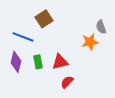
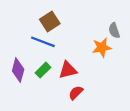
blue line: (23, 37) -> (43, 42), moved
green rectangle: (38, 62) -> (43, 70), turned 56

